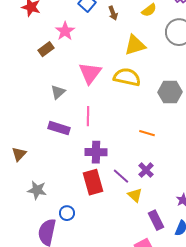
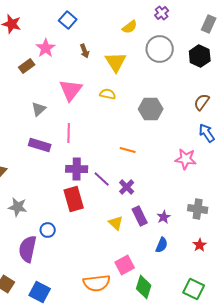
brown arrow: (113, 13) -> (85, 51), moved
yellow triangle: (135, 45) -> (116, 62), turned -45
yellow semicircle: (127, 77) -> (108, 94), size x0.6
purple line: (121, 176) -> (102, 179), moved
yellow triangle: (135, 195) -> (116, 223), moved
purple rectangle: (156, 220) -> (140, 216), moved

